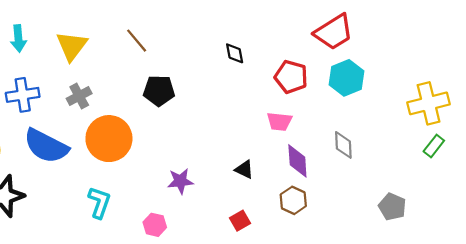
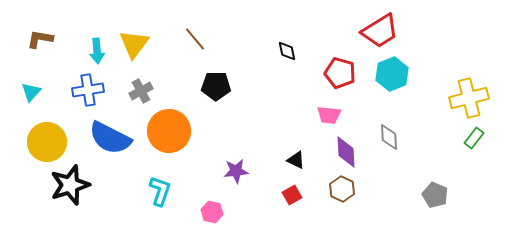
cyan arrow: (18, 38) -> (97, 51), moved
red square: (240, 221) -> (292, 195), moved

